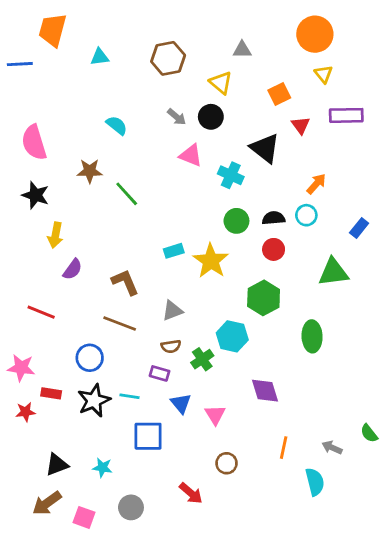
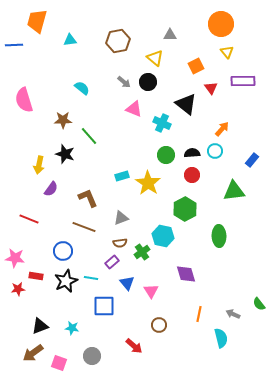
black star: (35, 195) -> (65, 154), moved
purple rectangle: (159, 373) -> (112, 262), turned -56

